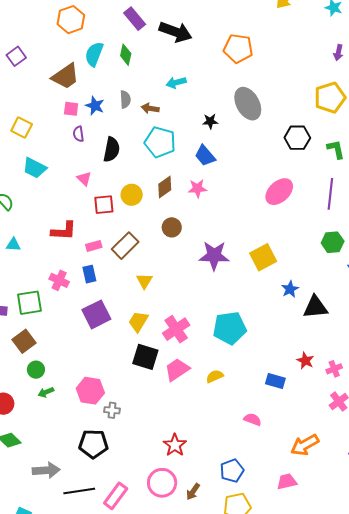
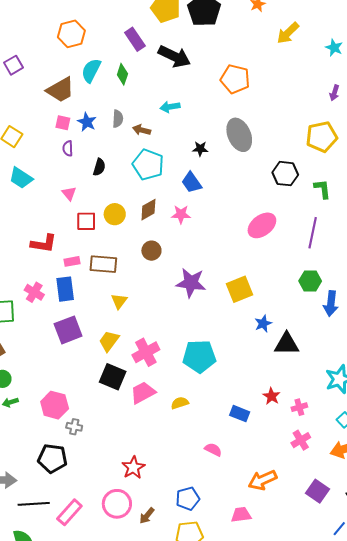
black semicircle: (112, 150) -> (99, 167), size x0.7
brown rectangle: (125, 246) -> (103, 264), turned 44
blue rectangle: (89, 274) -> (65, 289), size x1.4

